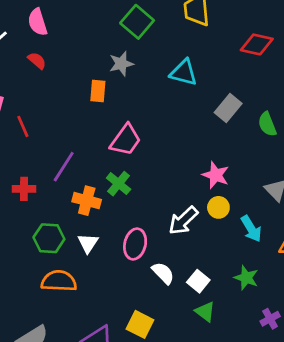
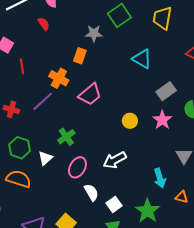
gray star: (121, 64) -> (94, 33), moved
pink star: (216, 175) -> (162, 120), moved
green cross: (119, 184) -> (66, 137), moved
orange cross: (87, 201) -> (59, 78), moved
yellow circle: (218, 207) -> (130, 121), moved
green star: (246, 278) -> (147, 211), size x1.4

